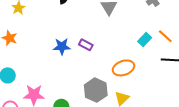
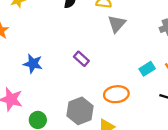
blue star: (62, 46) -> (33, 64), moved

